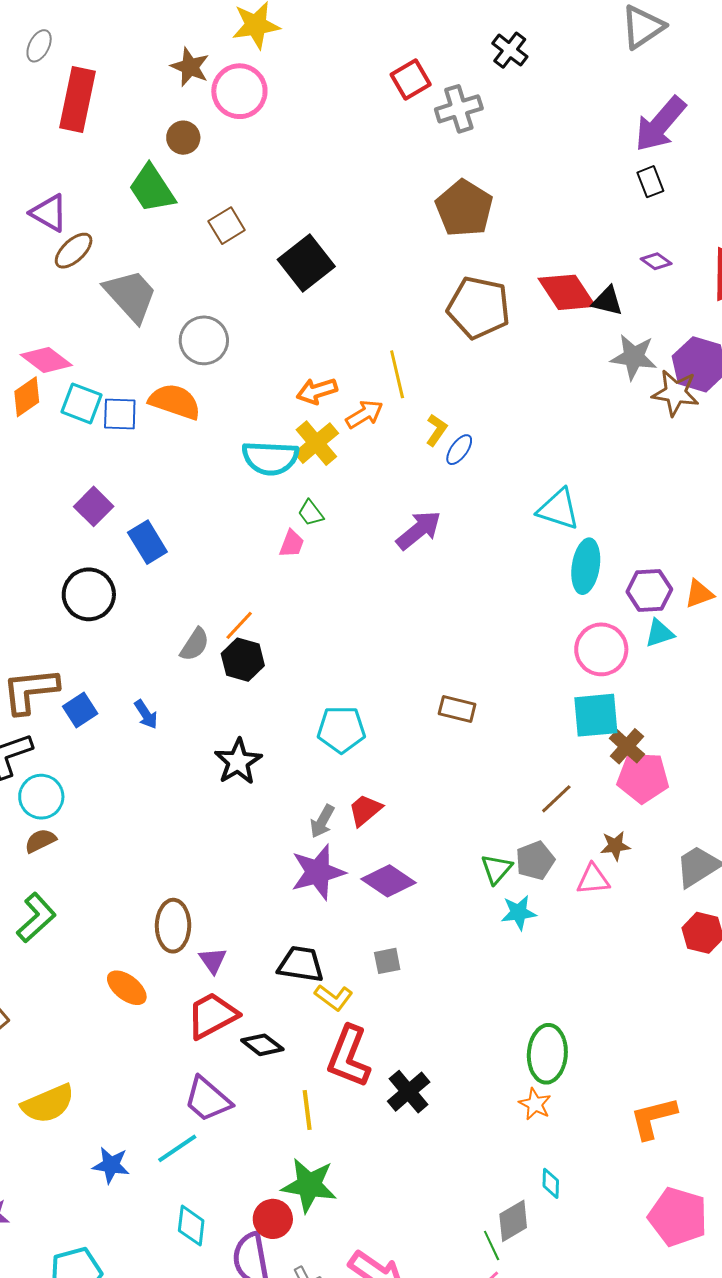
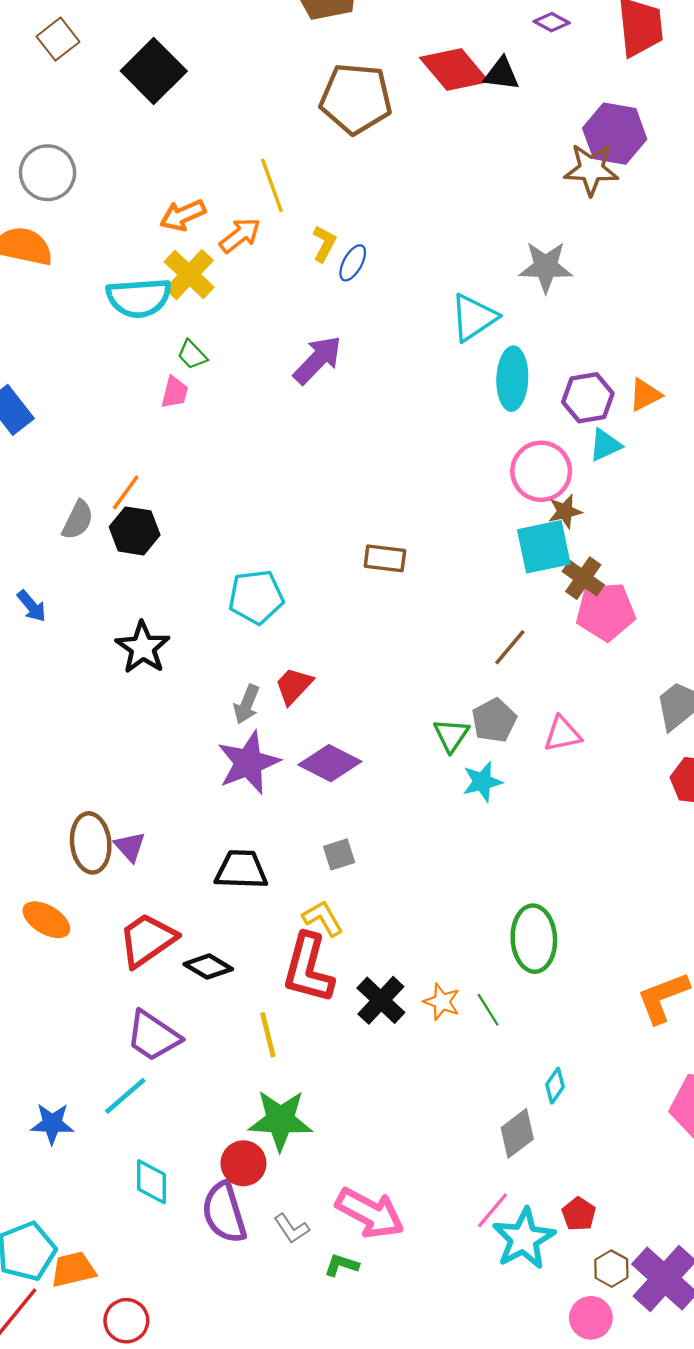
gray star: (634, 357) -> (546, 267), moved
cyan triangle: (558, 509) -> (474, 318), turned -45
brown star: (615, 846) -> (565, 511), moved
purple triangle: (213, 960) -> (130, 847), moved
yellow L-shape: (334, 997) -> (323, 918), moved, turned -150
orange star: (535, 1104) -> (442, 1002), moved
cyan diamond: (551, 1183) -> (555, 1086), turned 40
green line: (492, 1245) -> (488, 1010), moved

